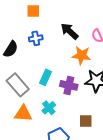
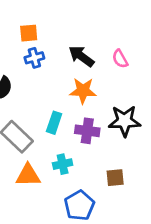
blue cross: (36, 38) -> (34, 58), moved
orange star: (81, 55) -> (83, 91), moved
cyan cross: (49, 108) -> (63, 164), turned 32

